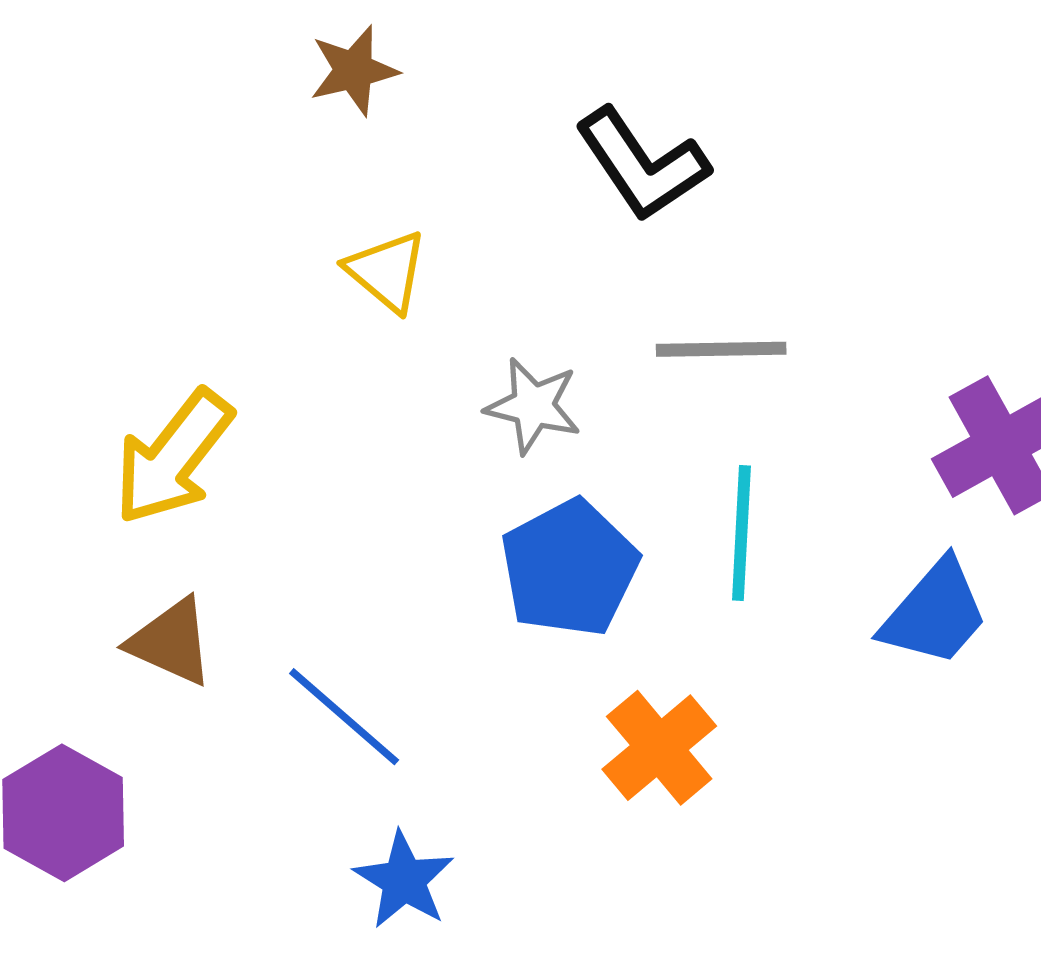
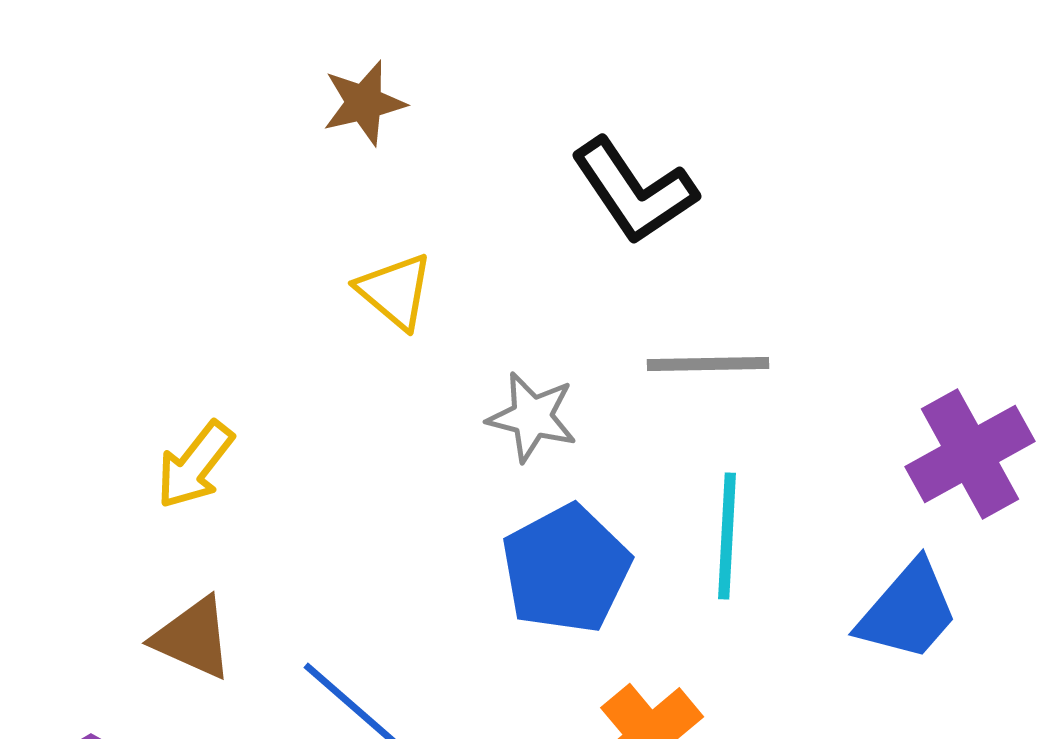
yellow arrow: (173, 457) -> (195, 465), size x0.7

